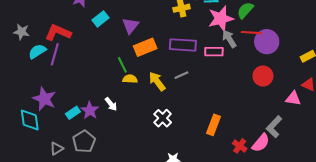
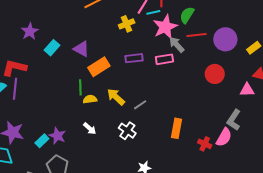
purple triangle: (131, 26) -> (81, 49), turned -30
purple circle: (267, 42) -> (225, 39), moved
purple rectangle: (183, 45) -> (134, 58), size x0.7
green line: (122, 65) -> (80, 87), turned 35
gray line: (181, 75) -> (140, 105), moved
white arrow: (111, 104) -> (90, 129), moved

